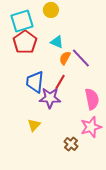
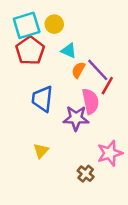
yellow circle: (51, 10) -> (54, 24), moved
red line: (60, 82) -> (107, 86), moved
purple star: (50, 98) -> (76, 118), moved
pink semicircle: (92, 99) -> (90, 101), moved

